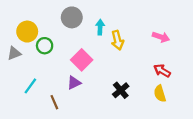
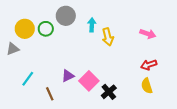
green circle: (45, 46) -> (46, 29), moved
pink square: (82, 60) -> (89, 81), moved
red arrow: (162, 71) -> (149, 65), turned -49
black cross: (121, 90) -> (109, 92), moved

